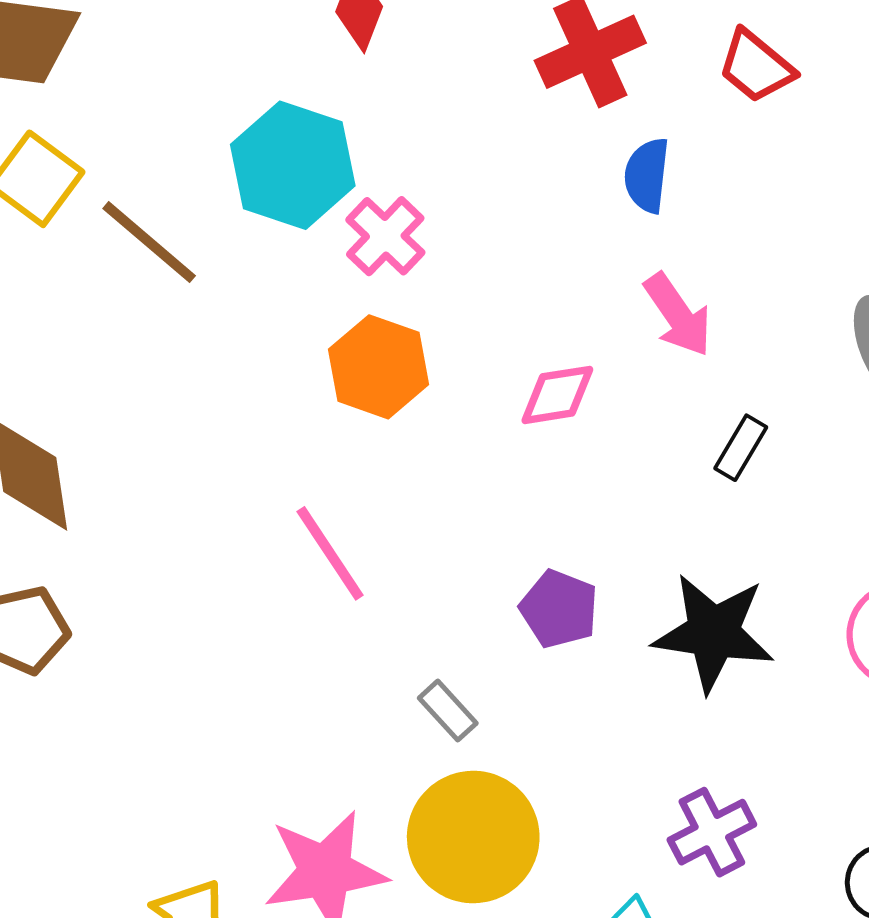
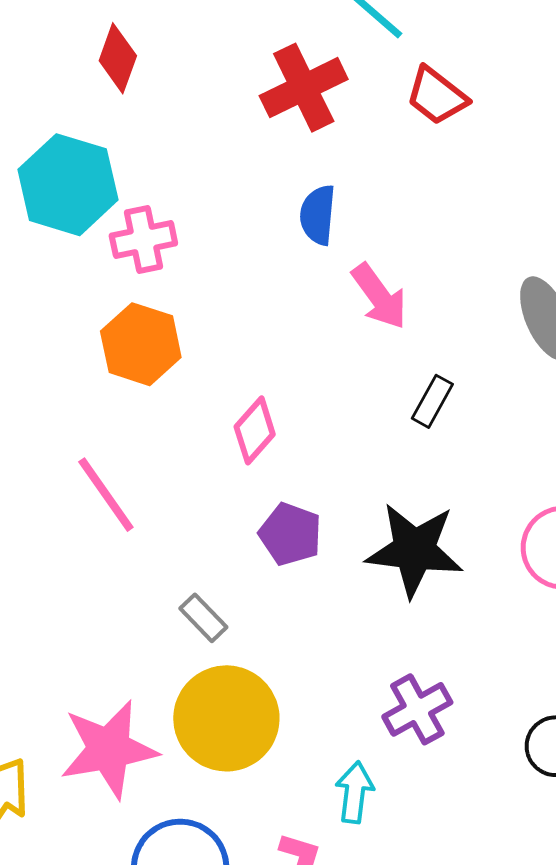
blue semicircle: (647, 175) -> (318, 215), moved
pink cross: (385, 236) -> (143, 240), turned 36
pink diamond: (557, 395) -> (255, 430), moved, turned -38

